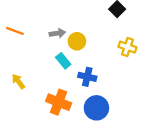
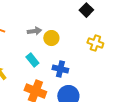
cyan rectangle: (63, 61) -> (32, 60), moved

